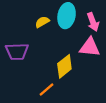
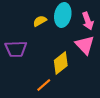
pink triangle: (90, 47) -> (85, 45), turned 40

